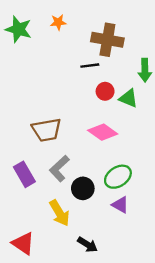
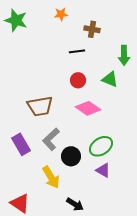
orange star: (58, 22) -> (61, 14), moved
brown cross: (107, 40) -> (92, 29), size x0.6
red circle: (105, 91) -> (78, 80), moved

